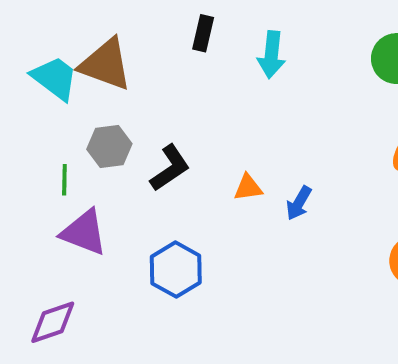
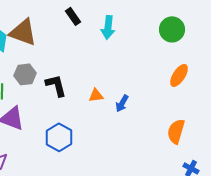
black rectangle: (203, 33) -> (73, 16), turned -48
black L-shape: (170, 168) -> (56, 85), turned -70

